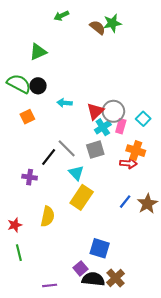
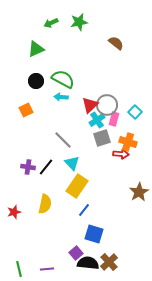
green arrow: (61, 16) -> (51, 23), moved
green star: (112, 23) -> (79, 22), moved
brown semicircle: (97, 27) -> (116, 43), moved
green semicircle: (19, 84) -> (63, 79), moved
gray square: (95, 150) -> (102, 138), moved
black line: (49, 157) -> (46, 167), moved
blue line: (125, 202) -> (84, 210), moved
green line: (19, 253) -> (19, 269), moved

